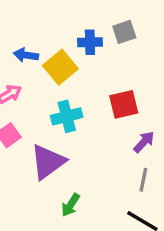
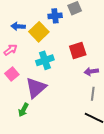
purple arrow: (144, 142) -> (91, 72), turned -136
green arrow: (71, 205) -> (23, 110), moved

